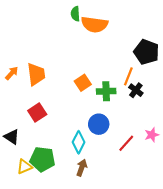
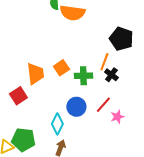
orange trapezoid: (36, 74) -> (35, 74), moved
pink star: (152, 135) -> (117, 117), moved
red line: (126, 143) -> (103, 105), moved

